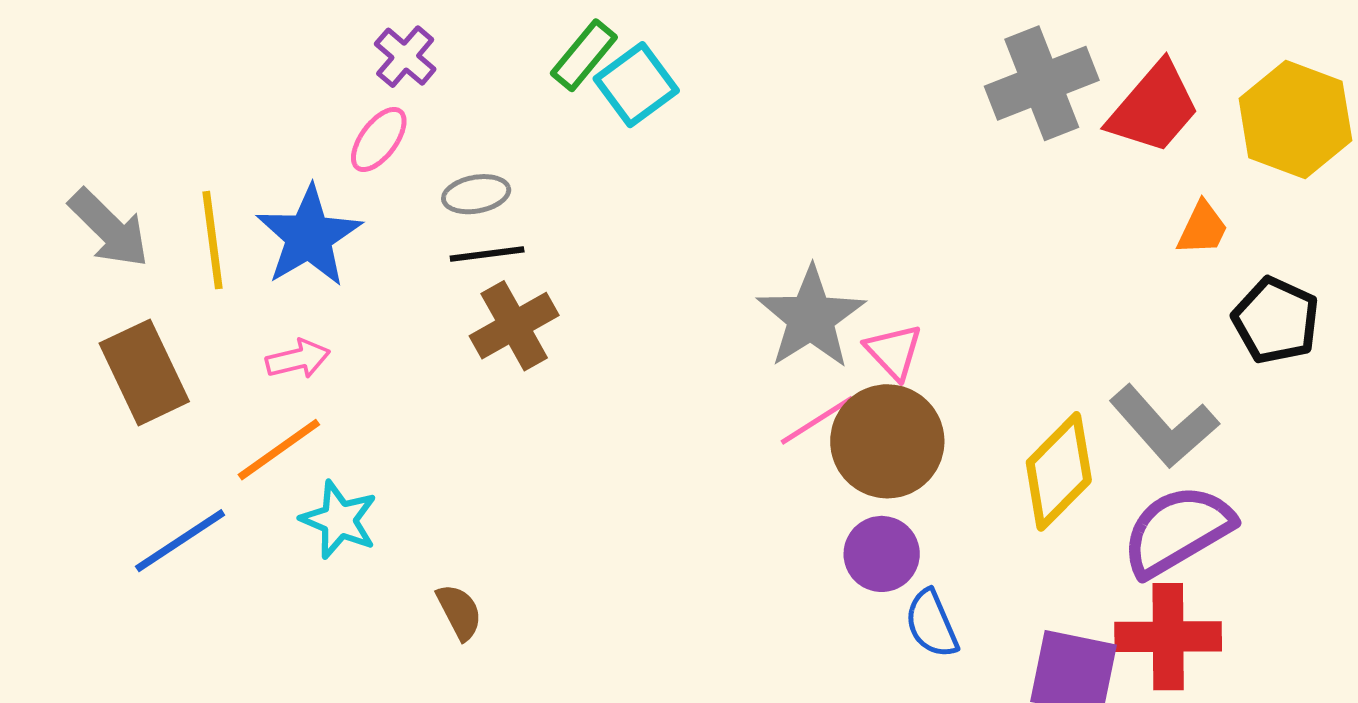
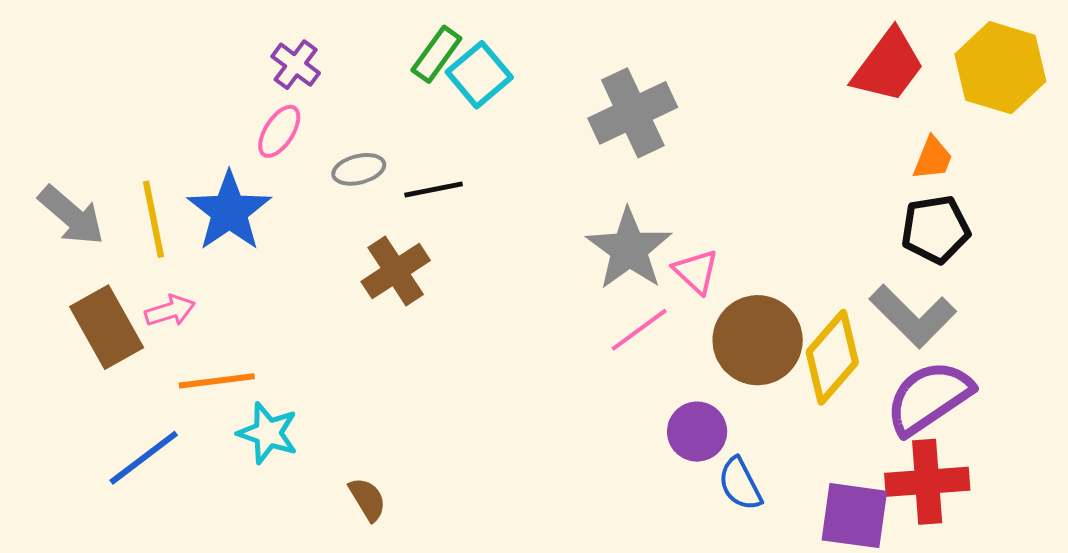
gray cross: (1042, 83) -> (633, 113), moved
black line: (487, 254) -> (434, 189), moved
black pentagon: (1276, 320) -> (935, 229), moved, turned -30
pink arrow: (298, 359) -> (170, 311), moved
brown circle: (887, 441) -> (758, 340), moved
orange line: (279, 450) -> (217, 381), turned 32

